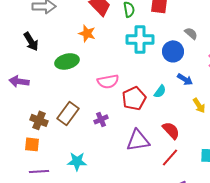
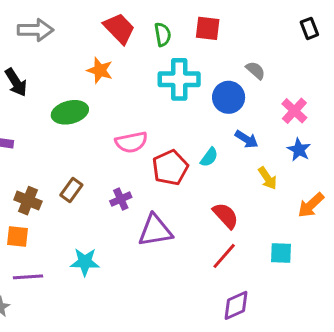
brown rectangle: (68, 113) -> (71, 190), size x0.7
purple triangle: (138, 140) -> (155, 231), moved

